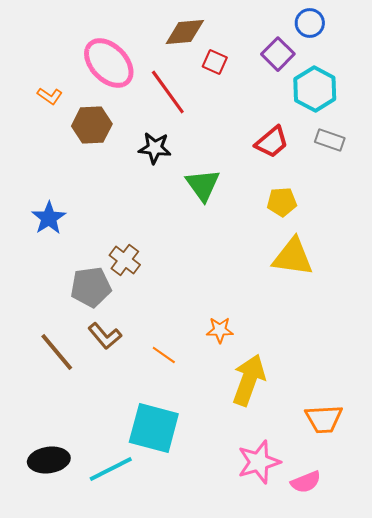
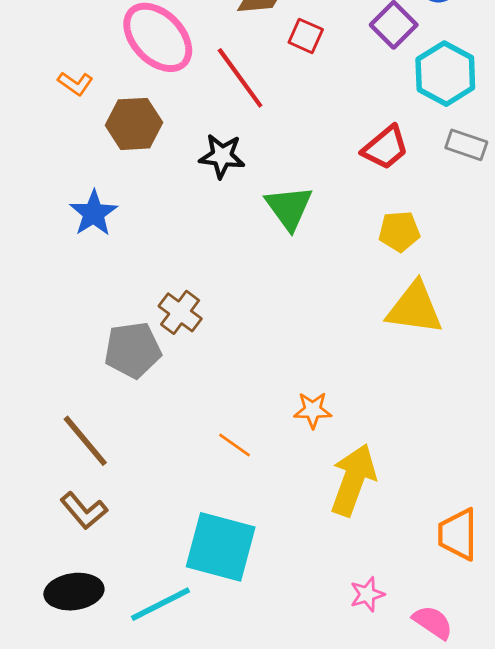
blue star: (49, 218) -> (94, 213), moved
brown L-shape: (105, 336) -> (84, 511), moved
orange trapezoid: (324, 419) -> (458, 534), turned 93
pink star: (259, 462) -> (367, 594), size x0.6
pink semicircle: (306, 482) -> (433, 622), turned -124

